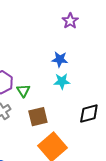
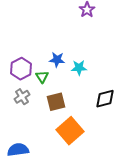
blue star: (60, 59) -> (57, 60), moved

